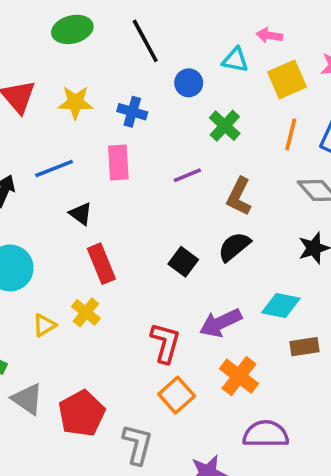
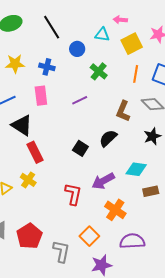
brown L-shape: (239, 197) -> (123, 111), moved
black triangle: (81, 214) -> (22, 125), size x1.6
orange square: (177, 395) -> (89, 236), moved

